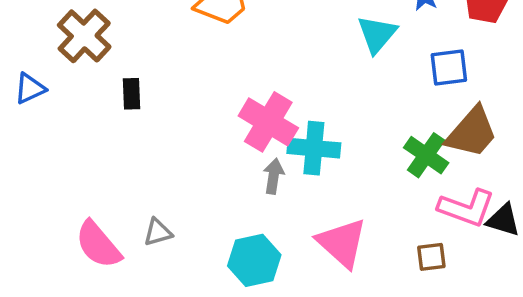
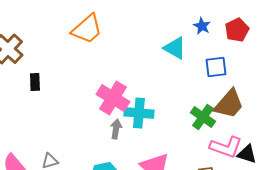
cyan triangle: (377, 34) -> (175, 48), turned -40

